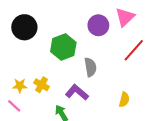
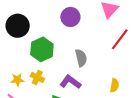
purple circle: (98, 25) -> (70, 17), moved
green hexagon: (63, 47) -> (42, 49), moved

